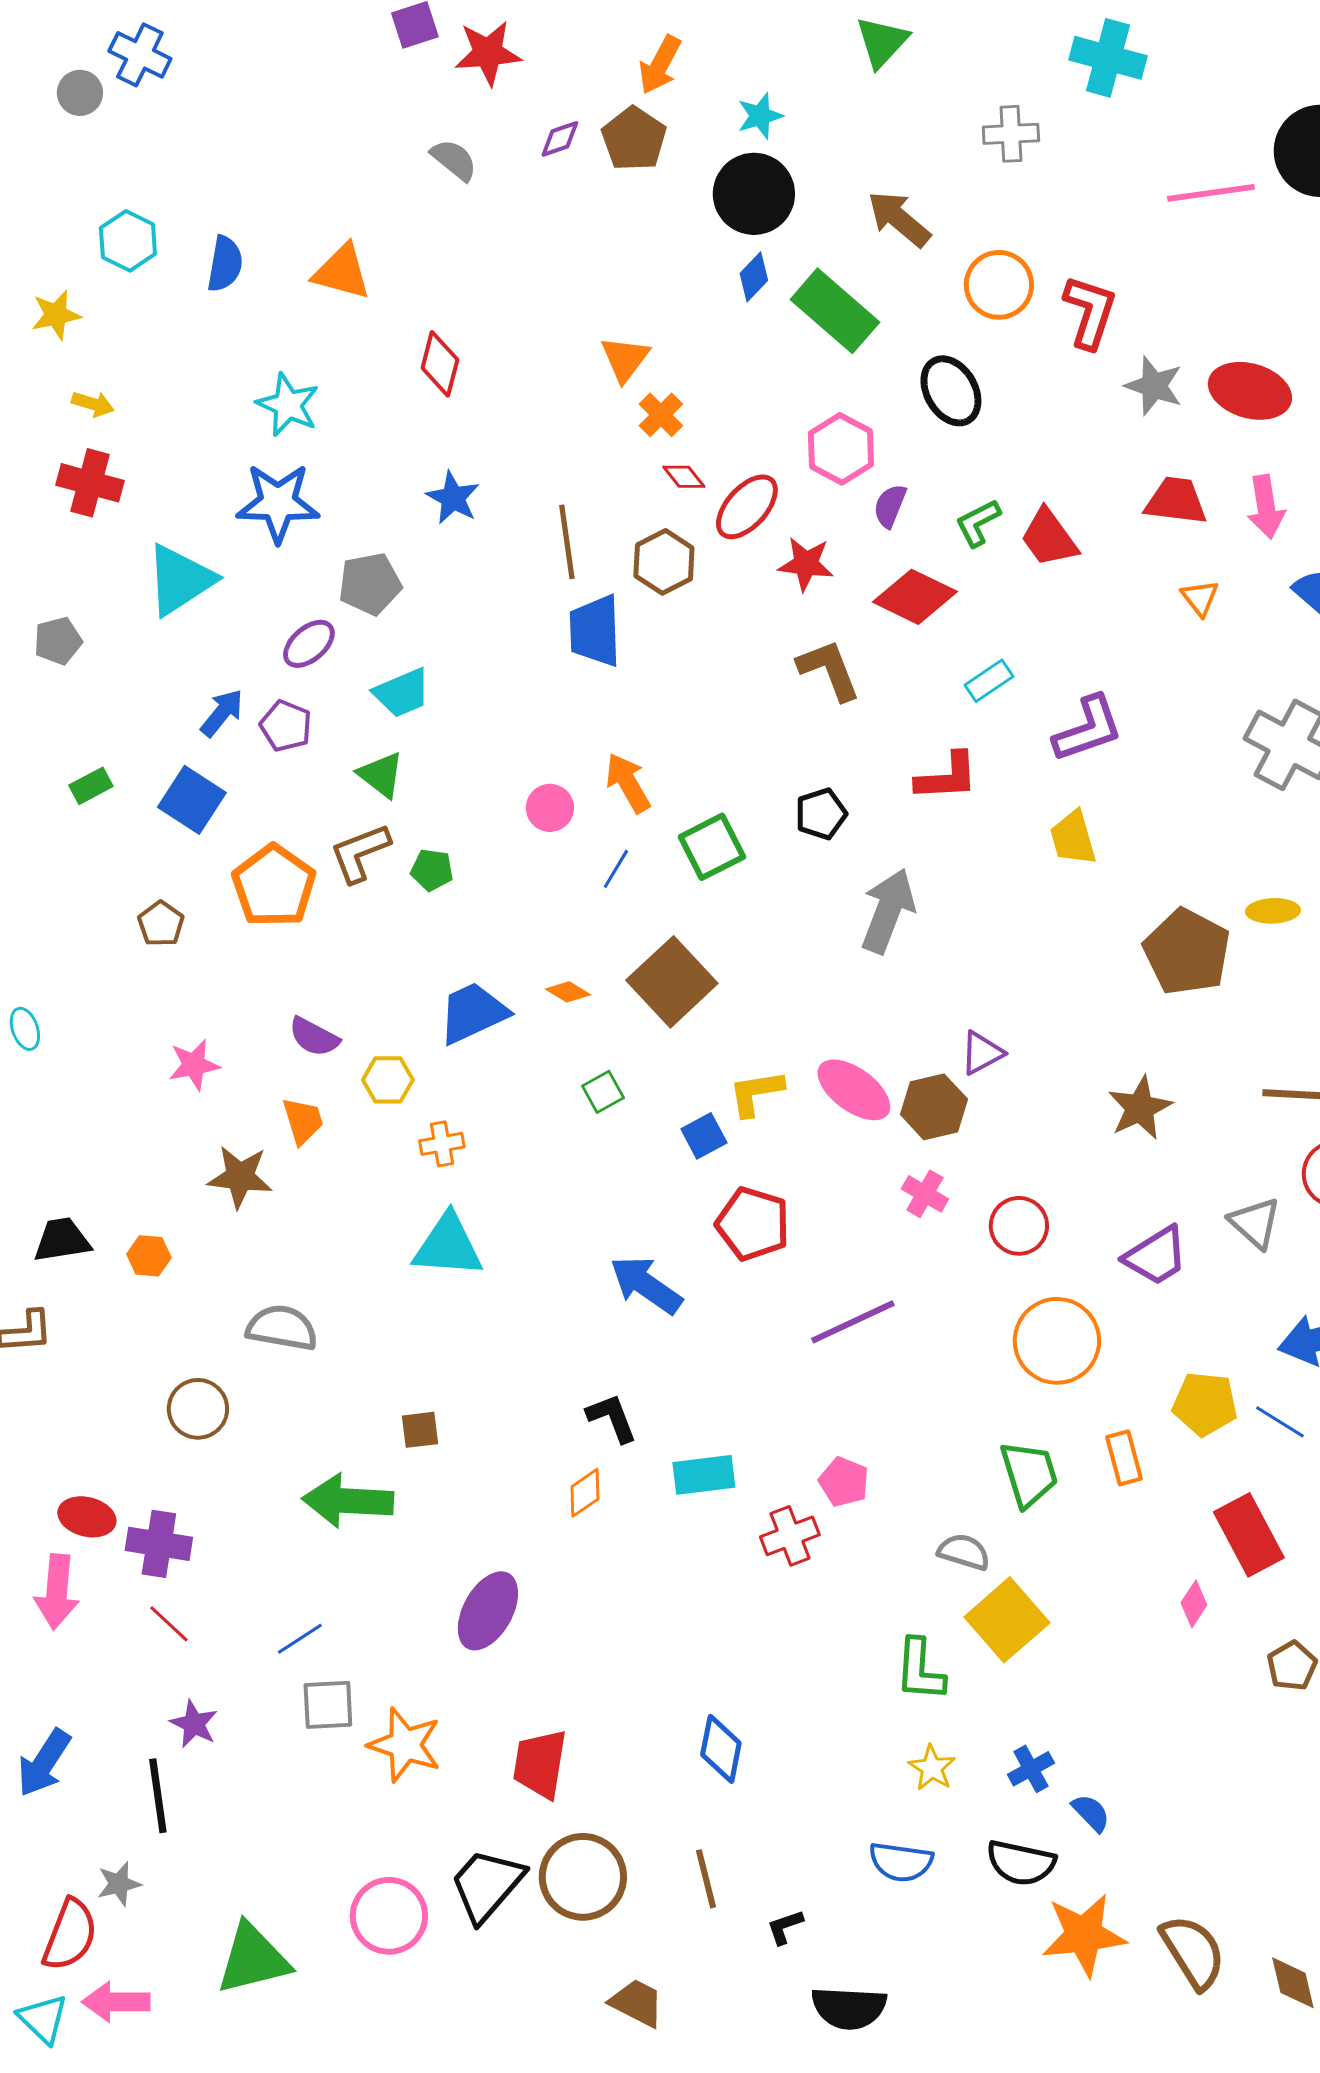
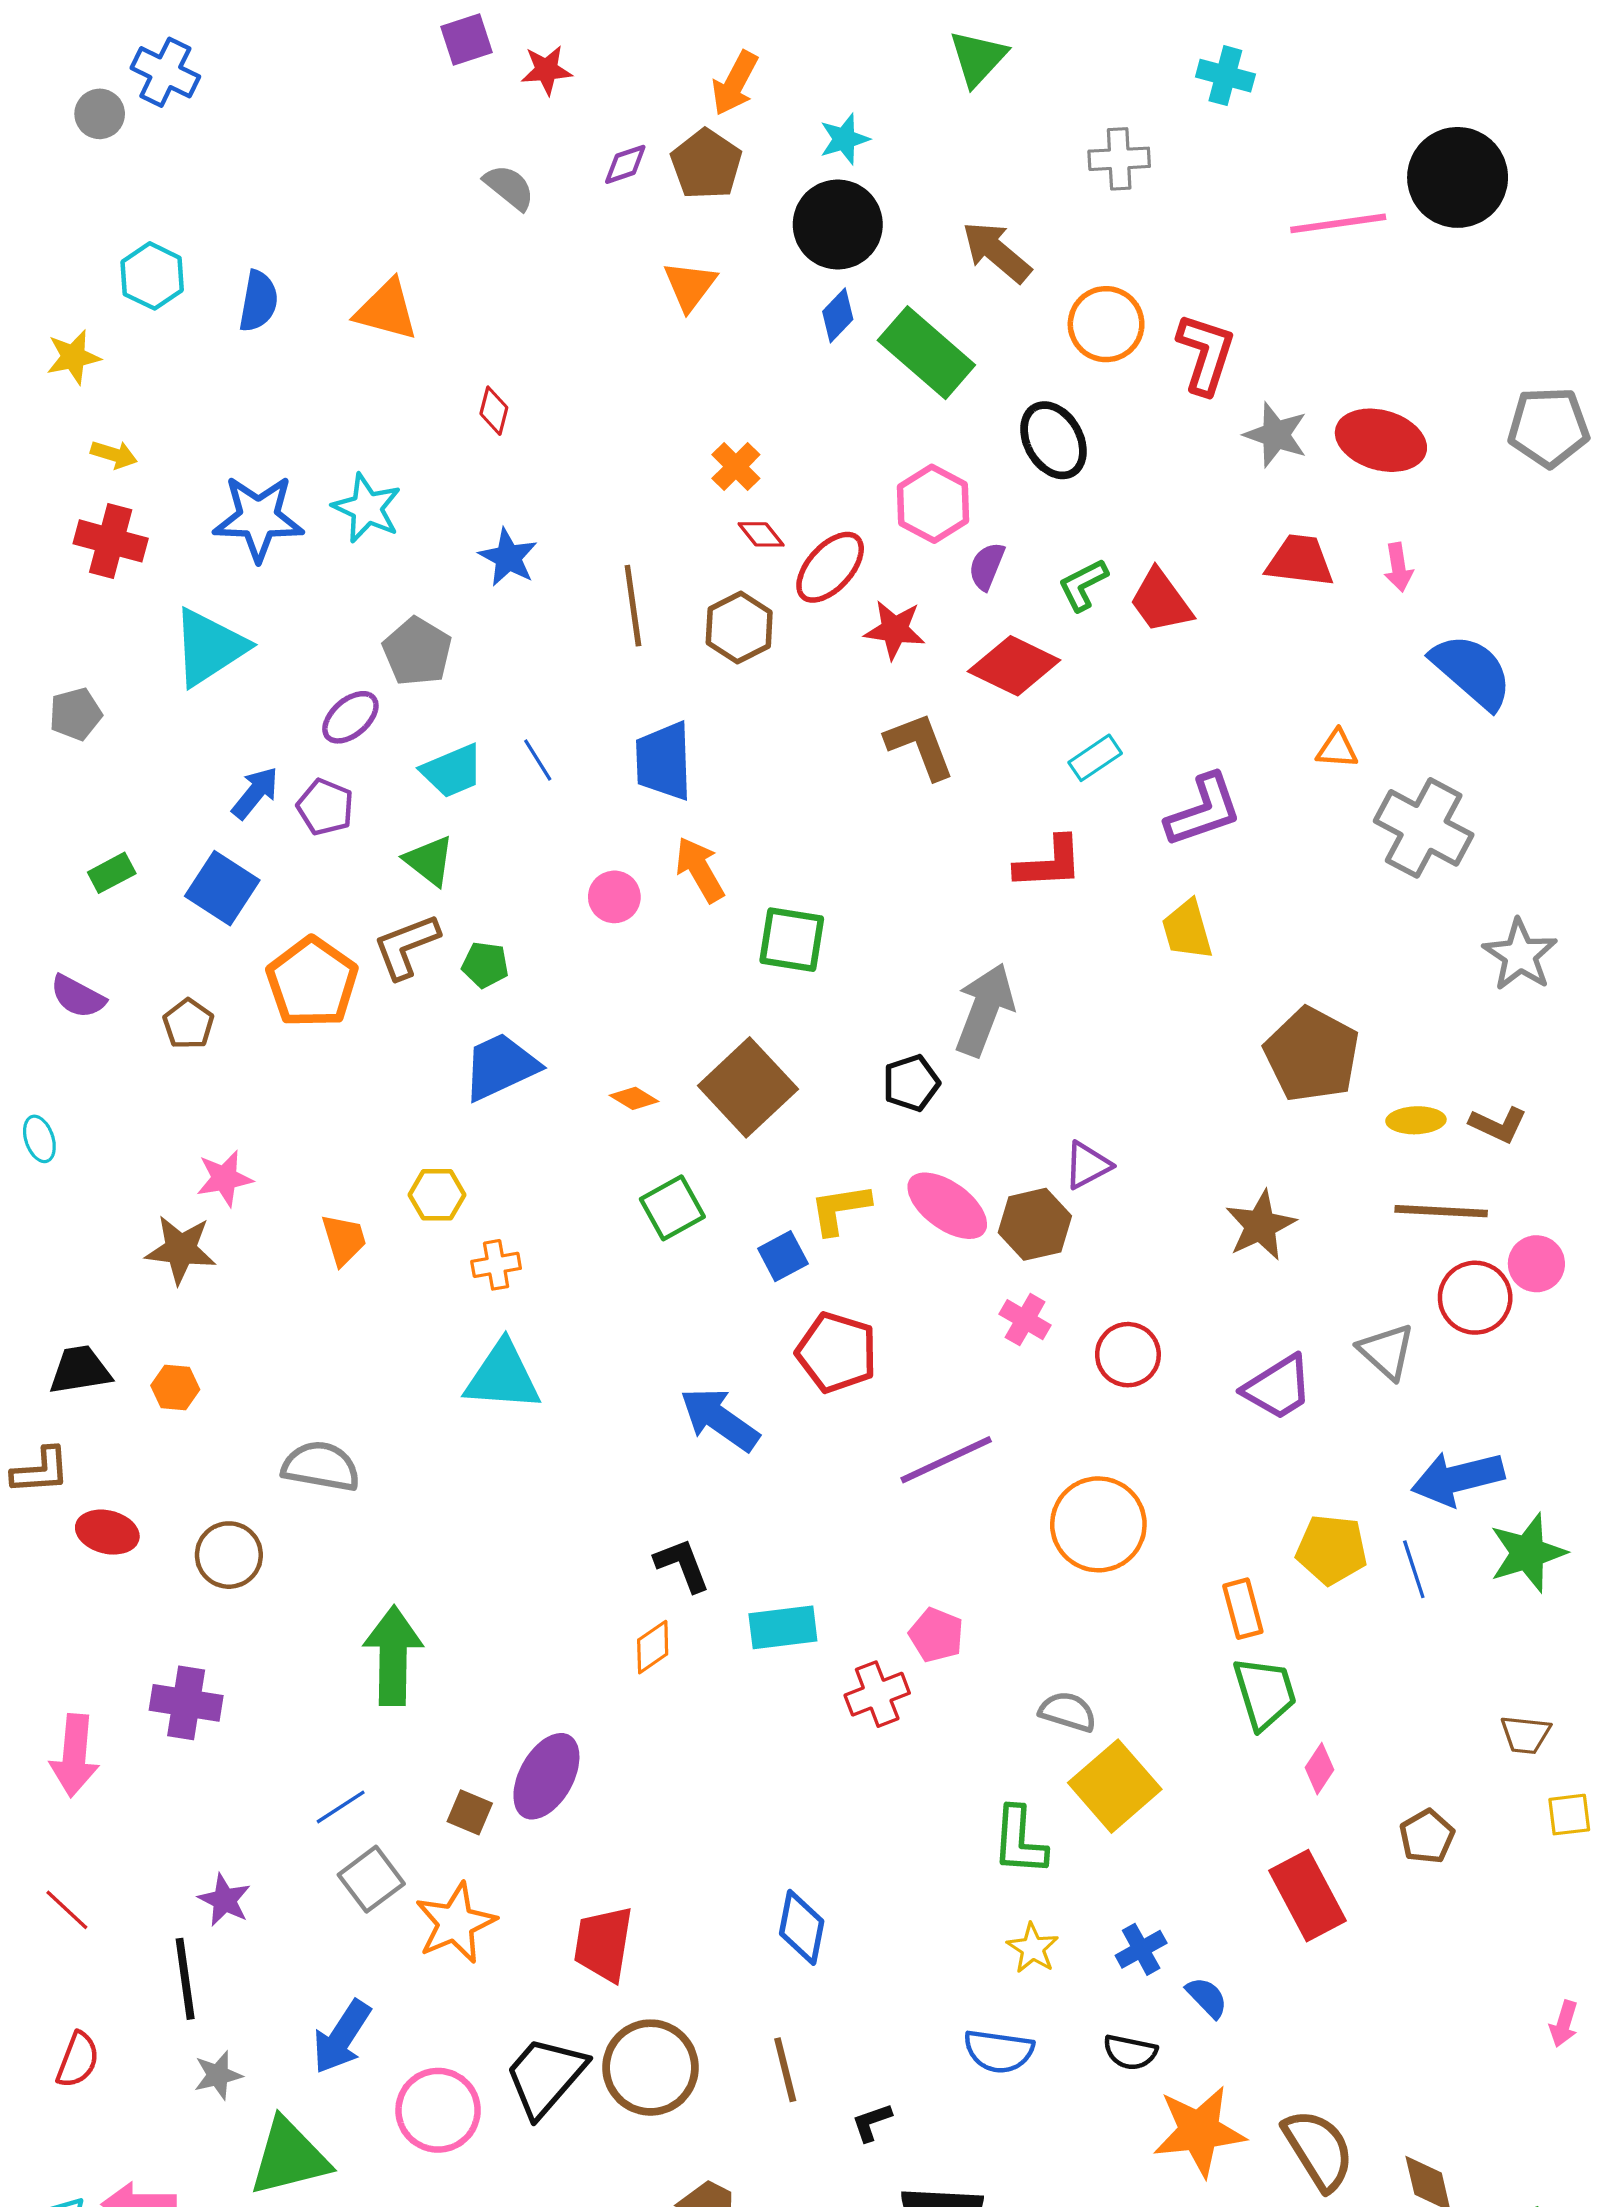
red star: (488, 53) -> (546, 70), size x0.7
cyan cross: (1108, 58) -> (1225, 76), size x0.7
orange triangle: (625, 359) -> (690, 286), moved
red diamond: (440, 364) -> (494, 411), size x0.7
cyan star: (288, 405) -> (367, 508), moved
blue star: (278, 503) -> (258, 518), moved
pink arrow: (1266, 507) -> (1398, 567), size x0.7
gray pentagon: (370, 584) -> (417, 652), turned -30
orange triangle: (1200, 598) -> (1337, 749), moved, turned -48
blue trapezoid: (595, 631) -> (664, 761), moved
black pentagon: (821, 814) -> (911, 1083), moved
green square: (712, 847) -> (792, 940), turned 36
blue line: (616, 869) -> (538, 760), moved, turned -63
yellow ellipse: (1273, 911) -> (1416, 1120), moved
blue trapezoid: (473, 1013) -> (500, 1067), moved
purple semicircle: (314, 1037) -> (78, 997), moved
green square: (603, 1092) -> (672, 1208), size x1.4
brown star: (240, 1177) -> (181, 1250), moved
orange circle: (1057, 1341) -> (1098, 1524), moved
blue line: (1280, 1422) -> (1414, 1569), turned 40
brown square: (420, 1430) -> (470, 1812), moved, turned 30
green trapezoid: (1029, 1474) -> (1265, 1693), moved
green arrow: (348, 1501) -> (393, 1656), turned 88
red ellipse: (87, 1517) -> (107, 1532), moved
red rectangle: (1249, 1535) -> (1308, 1896), moved
red line: (169, 1624) -> (67, 1910), moved
gray square: (328, 1705) -> (371, 1879), turned -34
orange star: (405, 1745) -> (456, 1923), turned 30
blue arrow: (44, 1763) -> (342, 2037), moved
black semicircle: (1021, 1863) -> (1130, 2052), size x0.7
gray star: (119, 1884) -> (218, 2075), moved
red semicircle: (70, 1935) -> (78, 2060), moved, size x0.7

